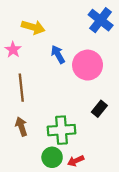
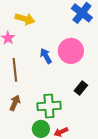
blue arrow: (58, 54) -> (46, 56), moved
brown arrow: (21, 127) -> (15, 103), turned 42

